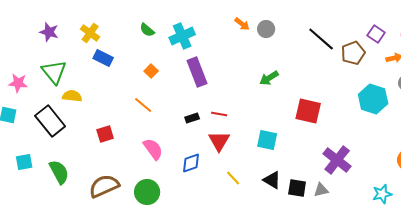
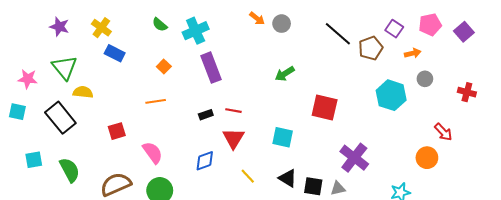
orange line: (143, 105) -> (156, 101), turned -48
pink semicircle: (153, 149) -> (153, 153), moved

